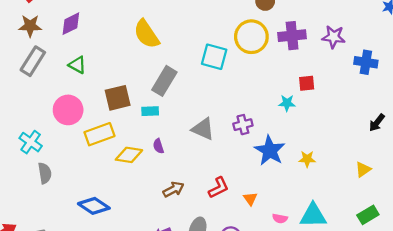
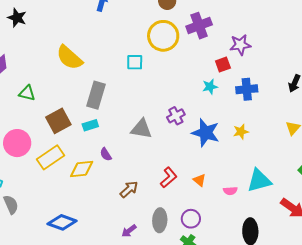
purple star: (334, 37) -> (240, 45), moved
cyan square: (214, 57) -> (135, 62), size x0.7
blue cross: (366, 62) -> (247, 89), moved
green triangle: (77, 65) -> (27, 93), moved

